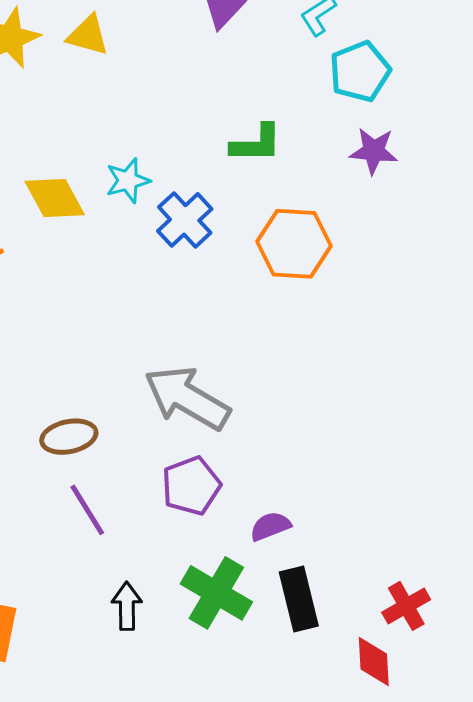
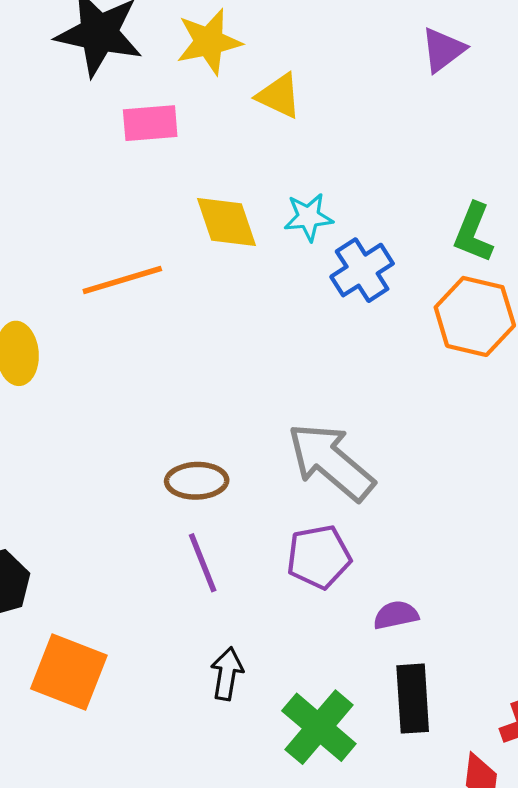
yellow triangle: (88, 35) -> (279, 96), moved
green L-shape: (256, 143) -> (473, 233), moved, turned 102
green cross: (216, 593) -> (319, 727), moved

